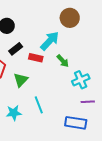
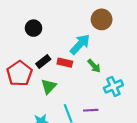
black rectangle: (16, 49) -> (43, 62), moved
purple line: (88, 102) -> (91, 110), moved

